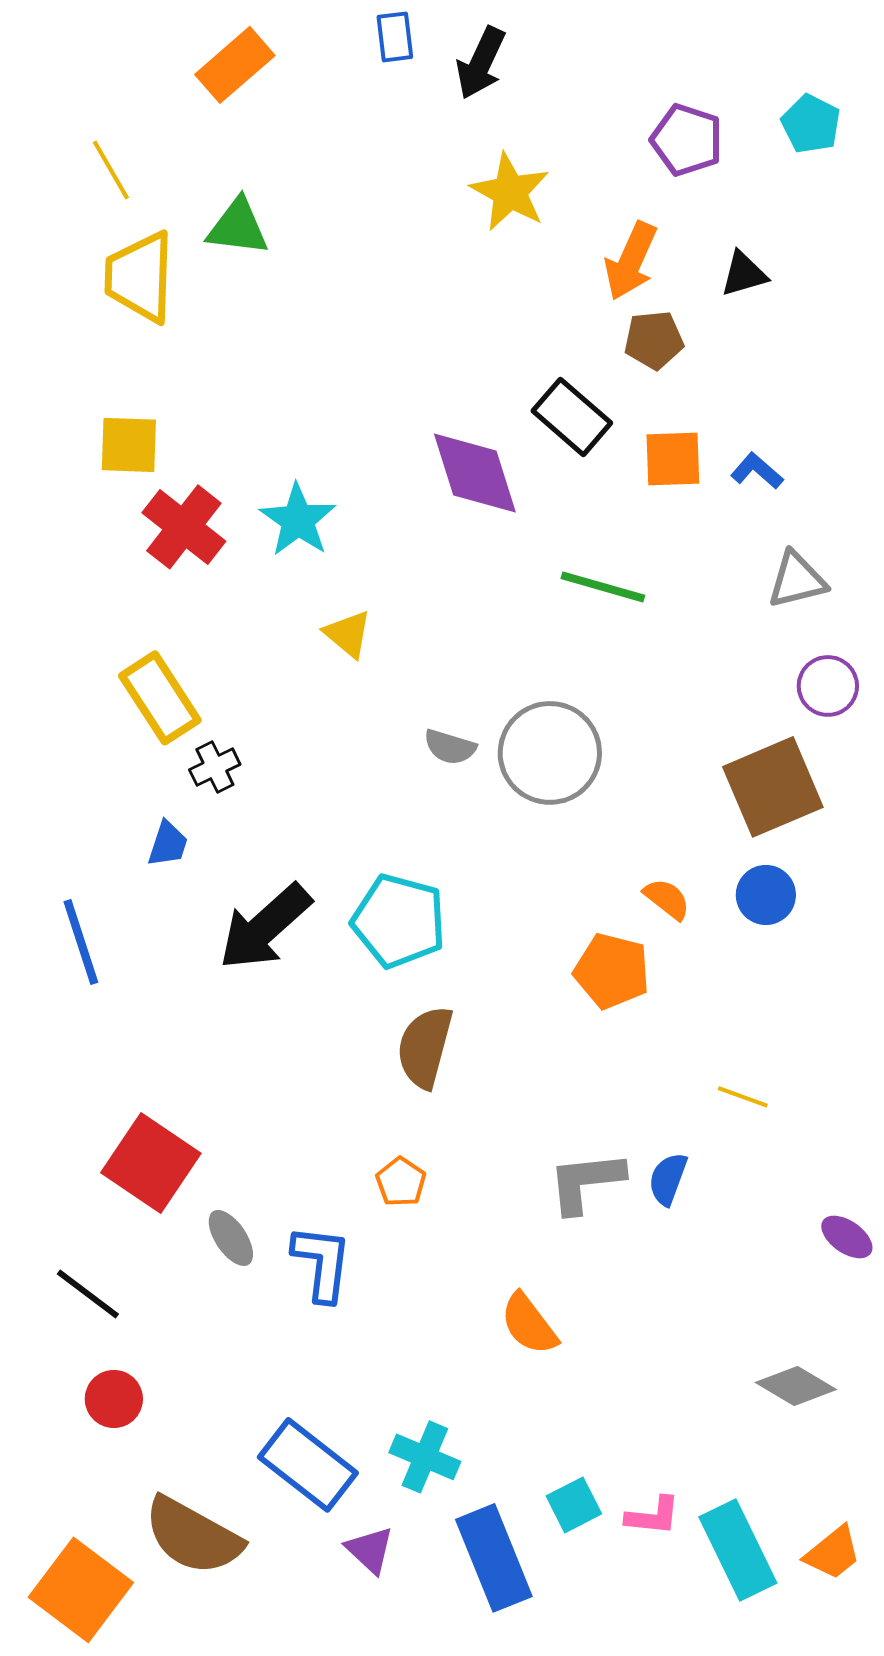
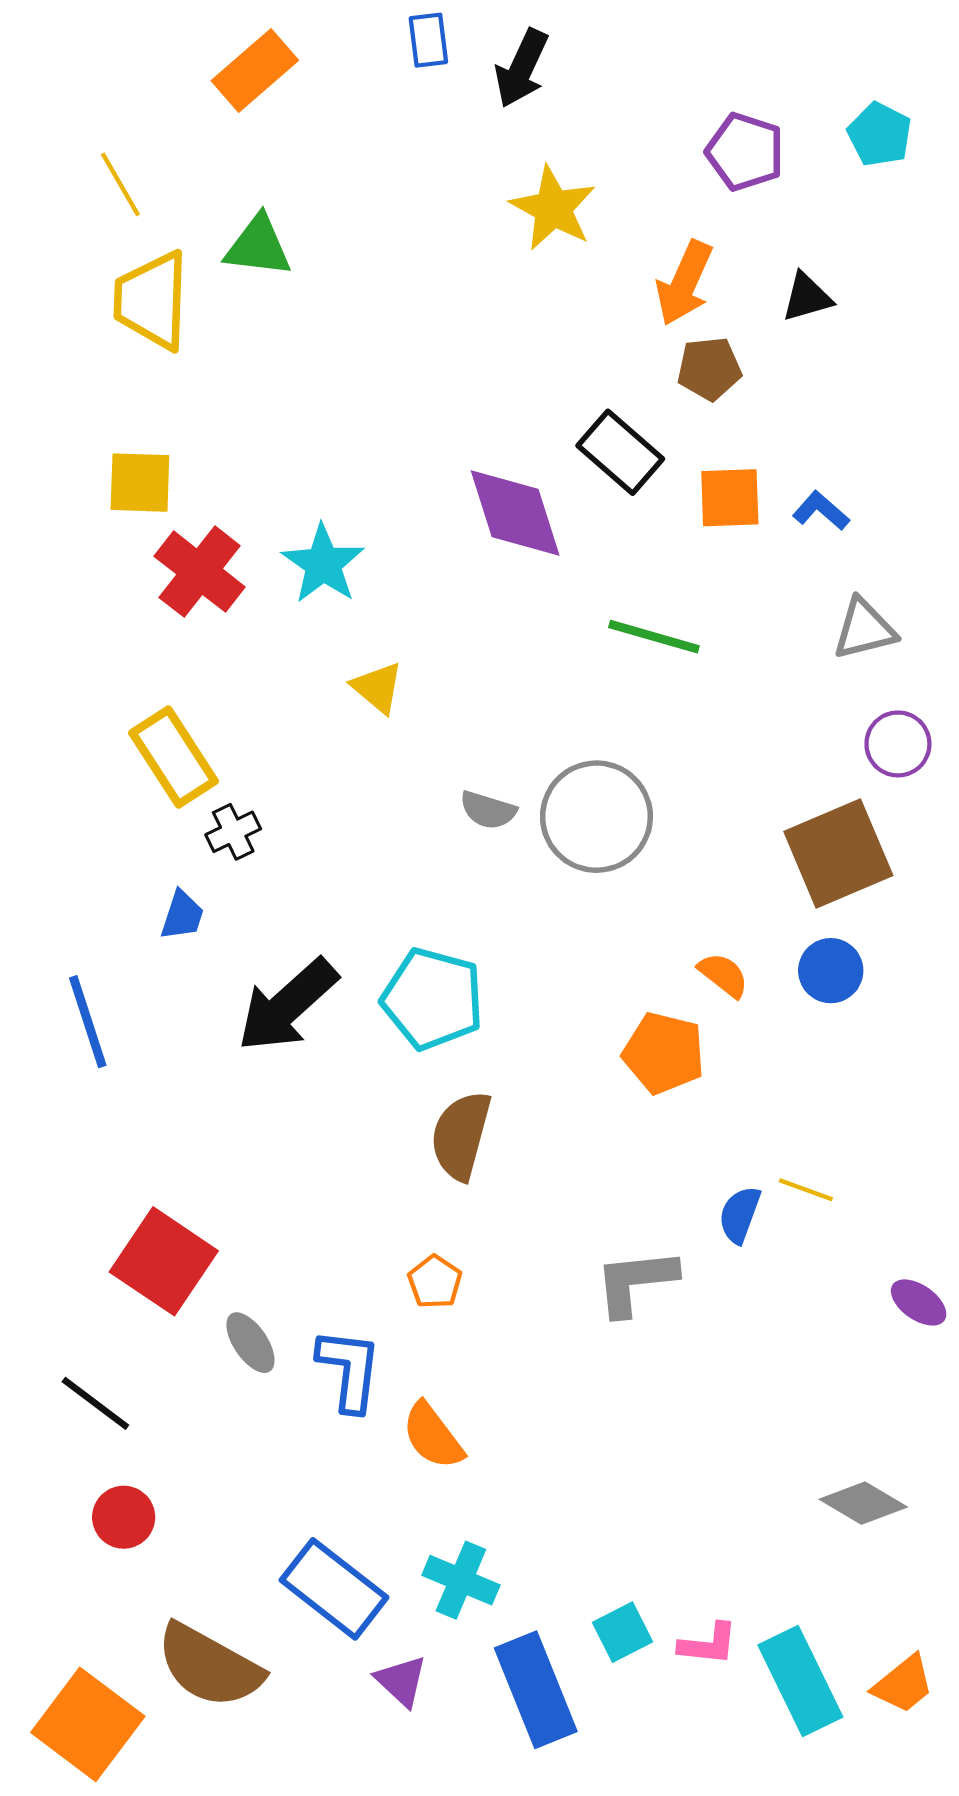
blue semicircle: (668, 1179) -> (740, 1215), moved
purple ellipse: (847, 1237) -> (919, 1302), moved
orange semicircle: (529, 1324) -> (433, 1436), moved

